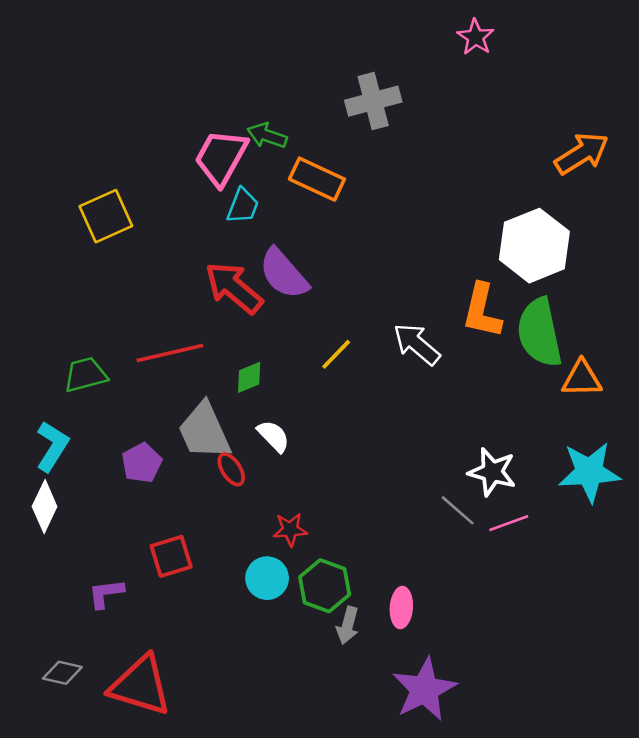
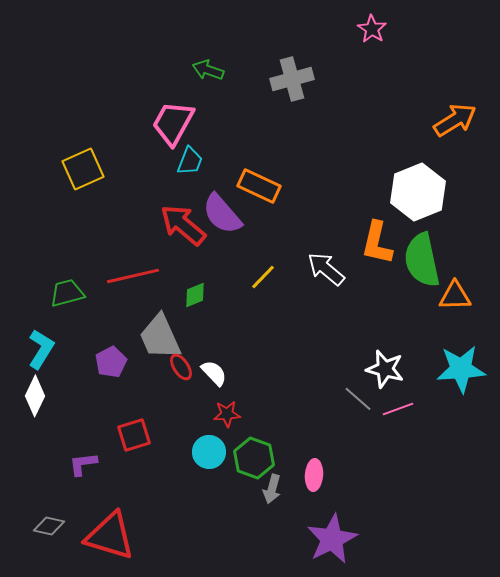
green arrow: (267, 136) -> (208, 70), moved
orange rectangle: (317, 179) -> (259, 186), moved
white semicircle: (273, 436) -> (214, 373), moved

